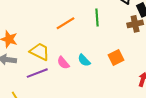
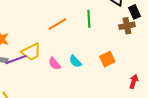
yellow trapezoid: (40, 52) -> (31, 52), turned 125
purple line: (37, 73) -> (16, 60), moved

